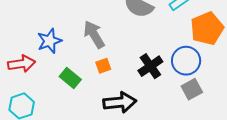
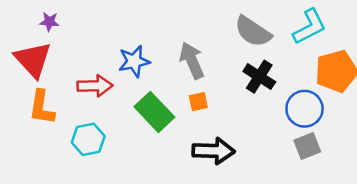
black cross: (150, 66) -> (259, 77), moved, turned -30
green rectangle: (70, 78) -> (154, 112), size x1.4

